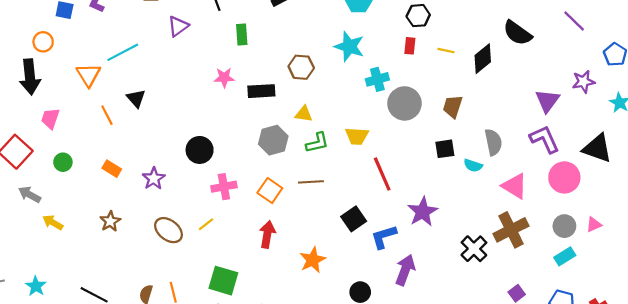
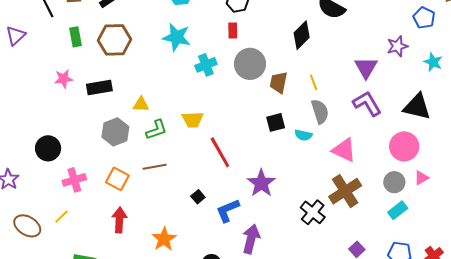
yellow line: (446, 51) -> (314, 82), moved, turned 63
brown hexagon: (301, 67) -> (114, 40), moved, size x1.4
gray circle: (404, 103) -> (250, 64), moved
pink circle: (564, 177) -> (404, 146), moved
black square: (354, 219) -> (198, 197), size x0.6

